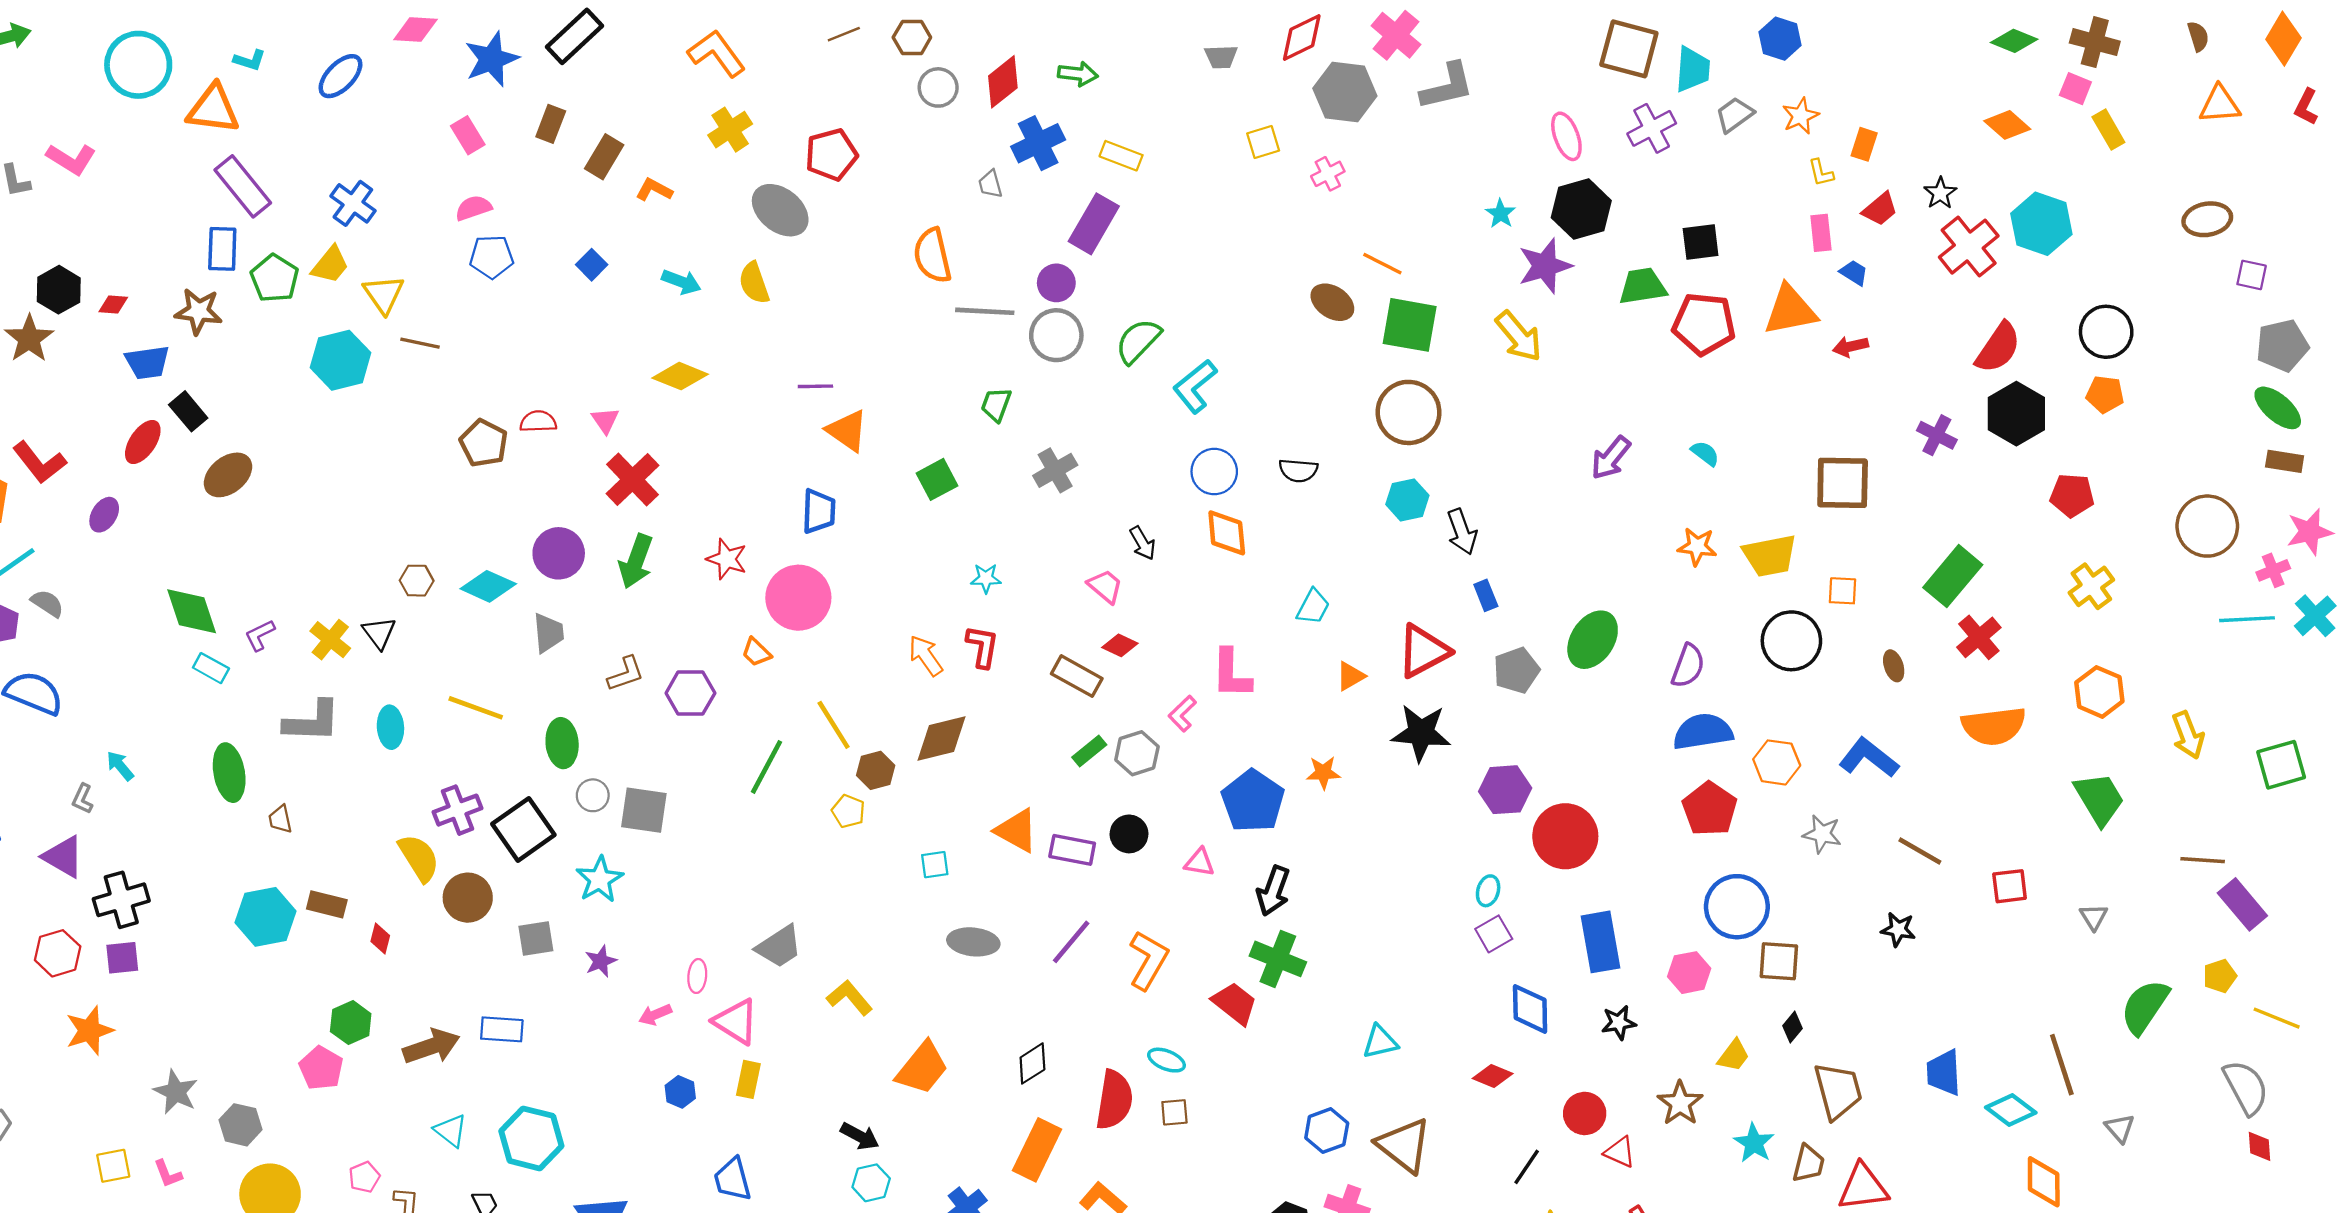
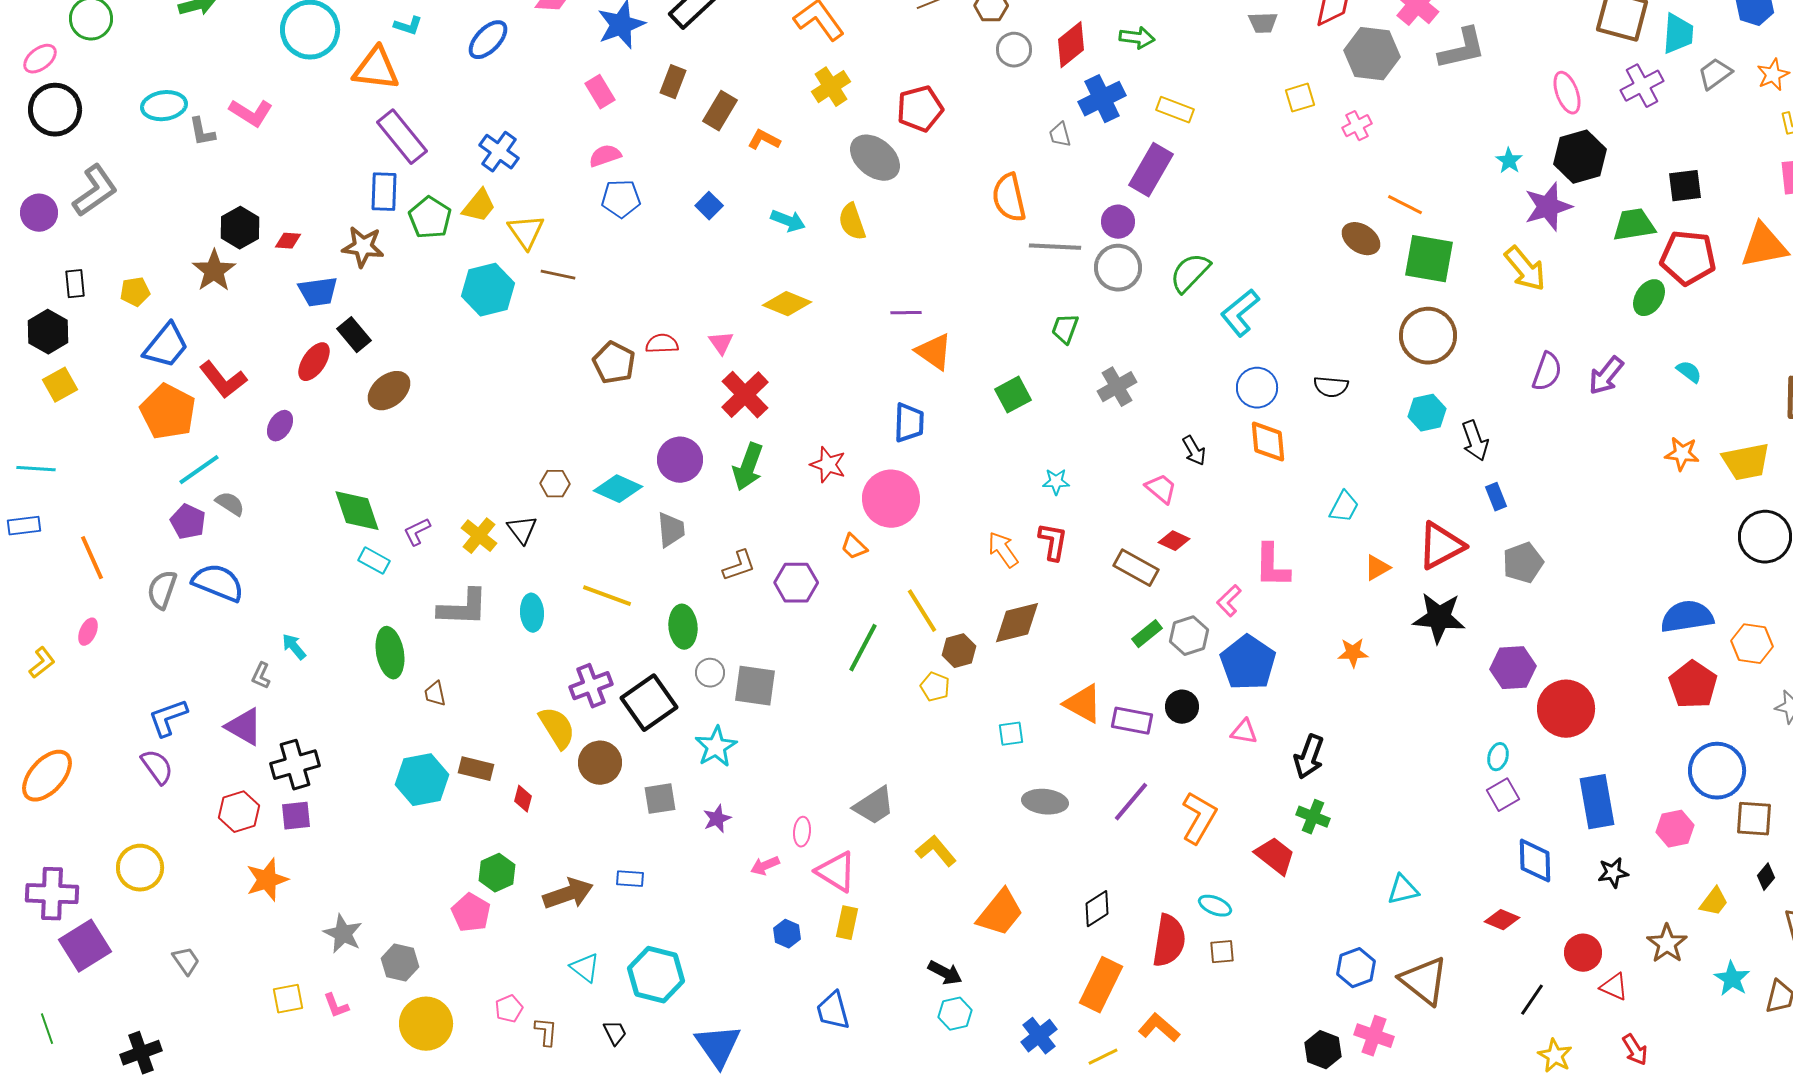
green ellipse: (1593, 640) -> (1649, 298), moved, size x0.7
purple semicircle: (1688, 666) -> (1547, 372), moved
blue pentagon: (1253, 801) -> (1248, 663), moved
green cross: (1278, 959) -> (1313, 817), size x0.7
blue rectangle: (502, 1029) -> (630, 879), size x0.7

